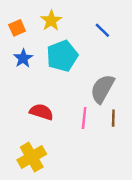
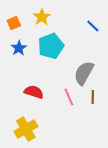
blue line: (102, 30) -> (93, 26), moved
pink line: (84, 118) -> (69, 97), turned -30

